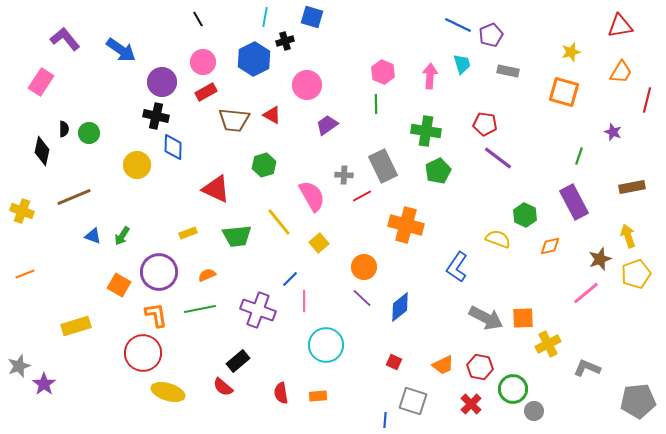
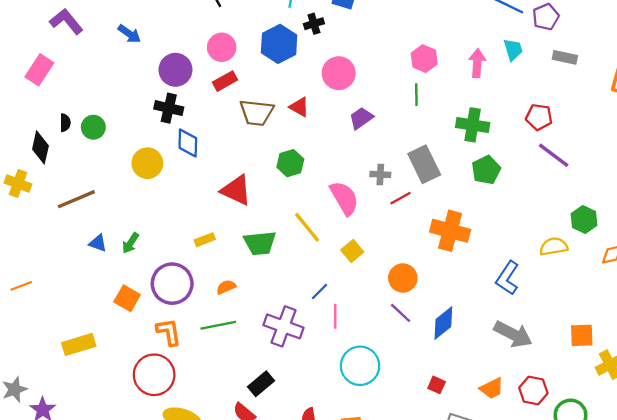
blue arrow: (121, 50) -> (129, 34), size x0.7
yellow cross: (22, 211) -> (18, 183), moved
yellow semicircle: (498, 239) -> (554, 246), turned -30
gray arrow: (486, 318) -> (513, 334), moved

